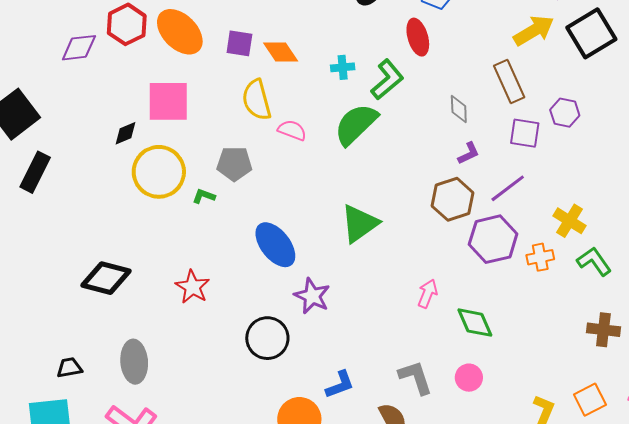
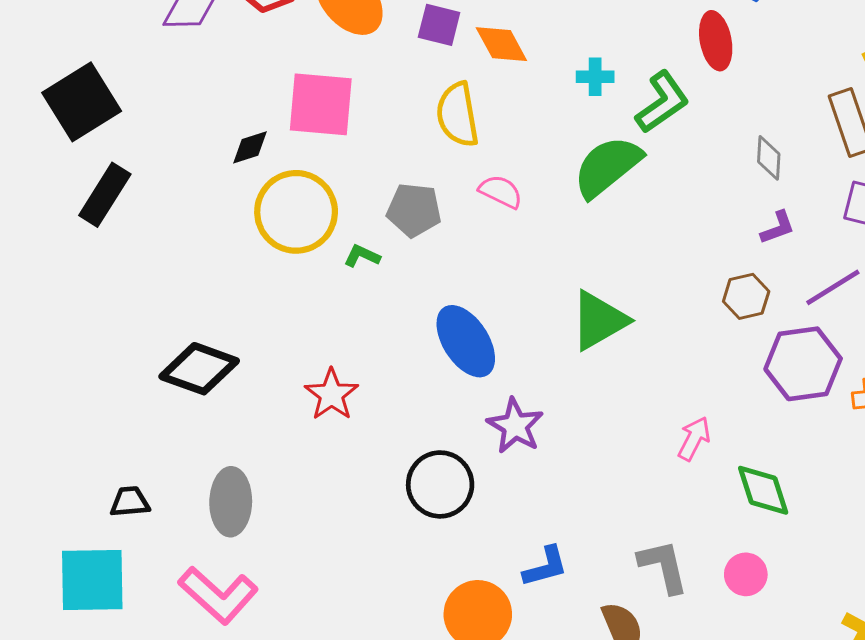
pink semicircle: (292, 130) -> (501, 192), moved
brown hexagon: (453, 199) -> (746, 296), size x0.7

